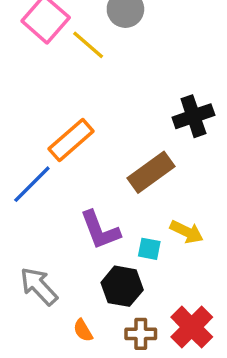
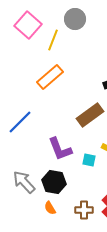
yellow line: (88, 45) -> (53, 40), turned 70
orange rectangle: (71, 140) -> (50, 77), moved
black hexagon: (122, 286) -> (54, 182), moved

